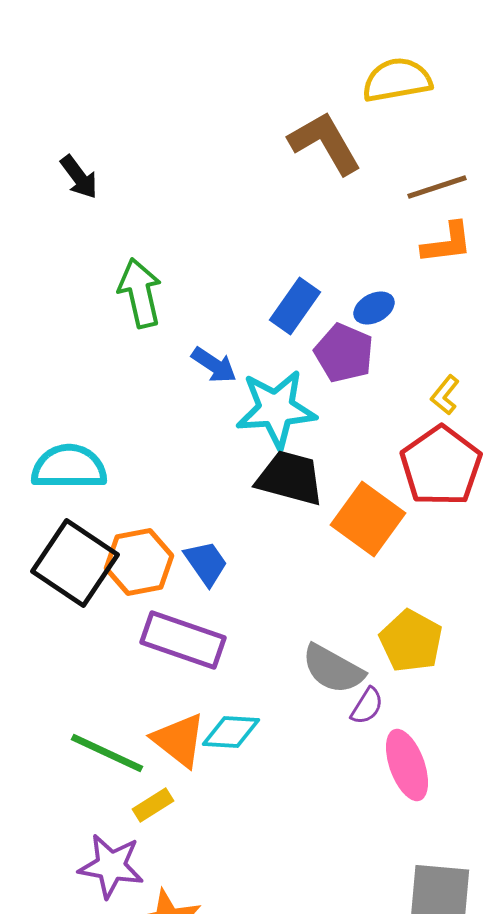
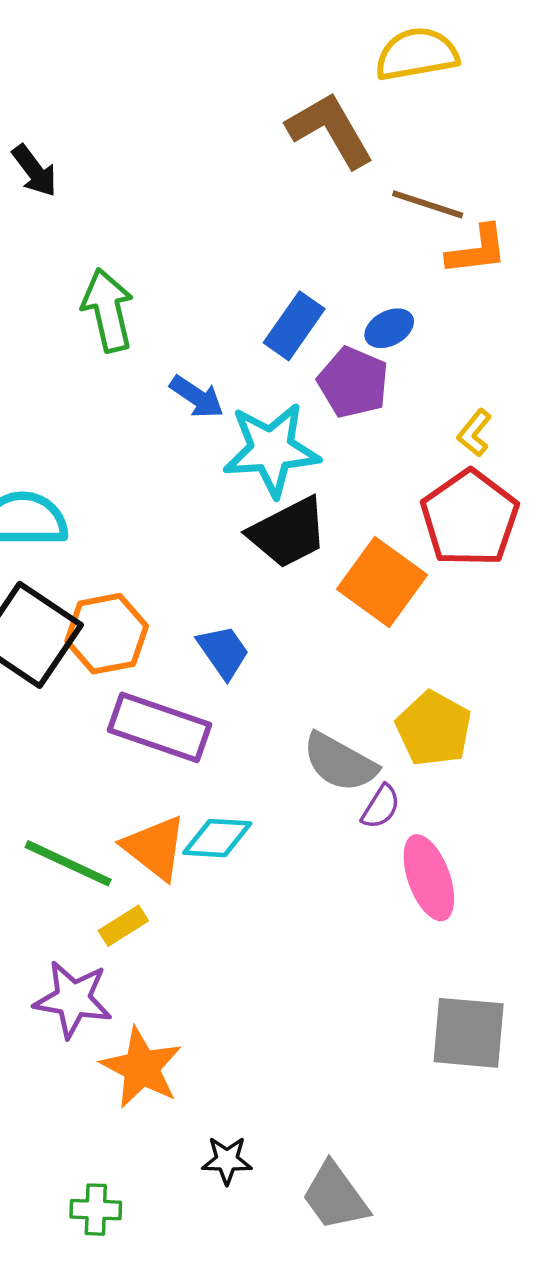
brown line: (437, 187) -> (428, 204), moved, turned 36
black trapezoid: (290, 478) -> (288, 533), turned 138
blue trapezoid: (206, 563) -> (223, 652), moved

